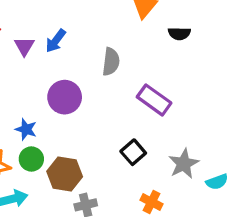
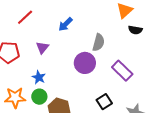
black semicircle: (179, 34) -> (135, 30), moved
purple triangle: (24, 46) -> (42, 48), moved
purple circle: (65, 97) -> (85, 63), moved

